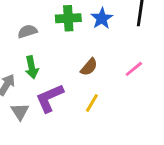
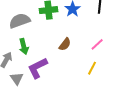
gray semicircle: (27, 31) -> (20, 21), size x1.5
yellow line: (92, 103) -> (92, 68), moved

